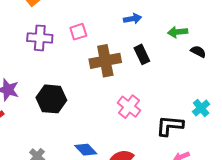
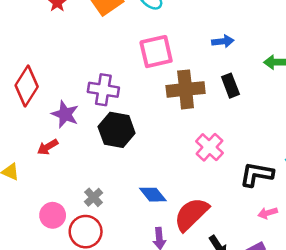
pink square: (78, 32) -> (156, 52), size x1.6
purple cross: (40, 38) -> (103, 90), moved

